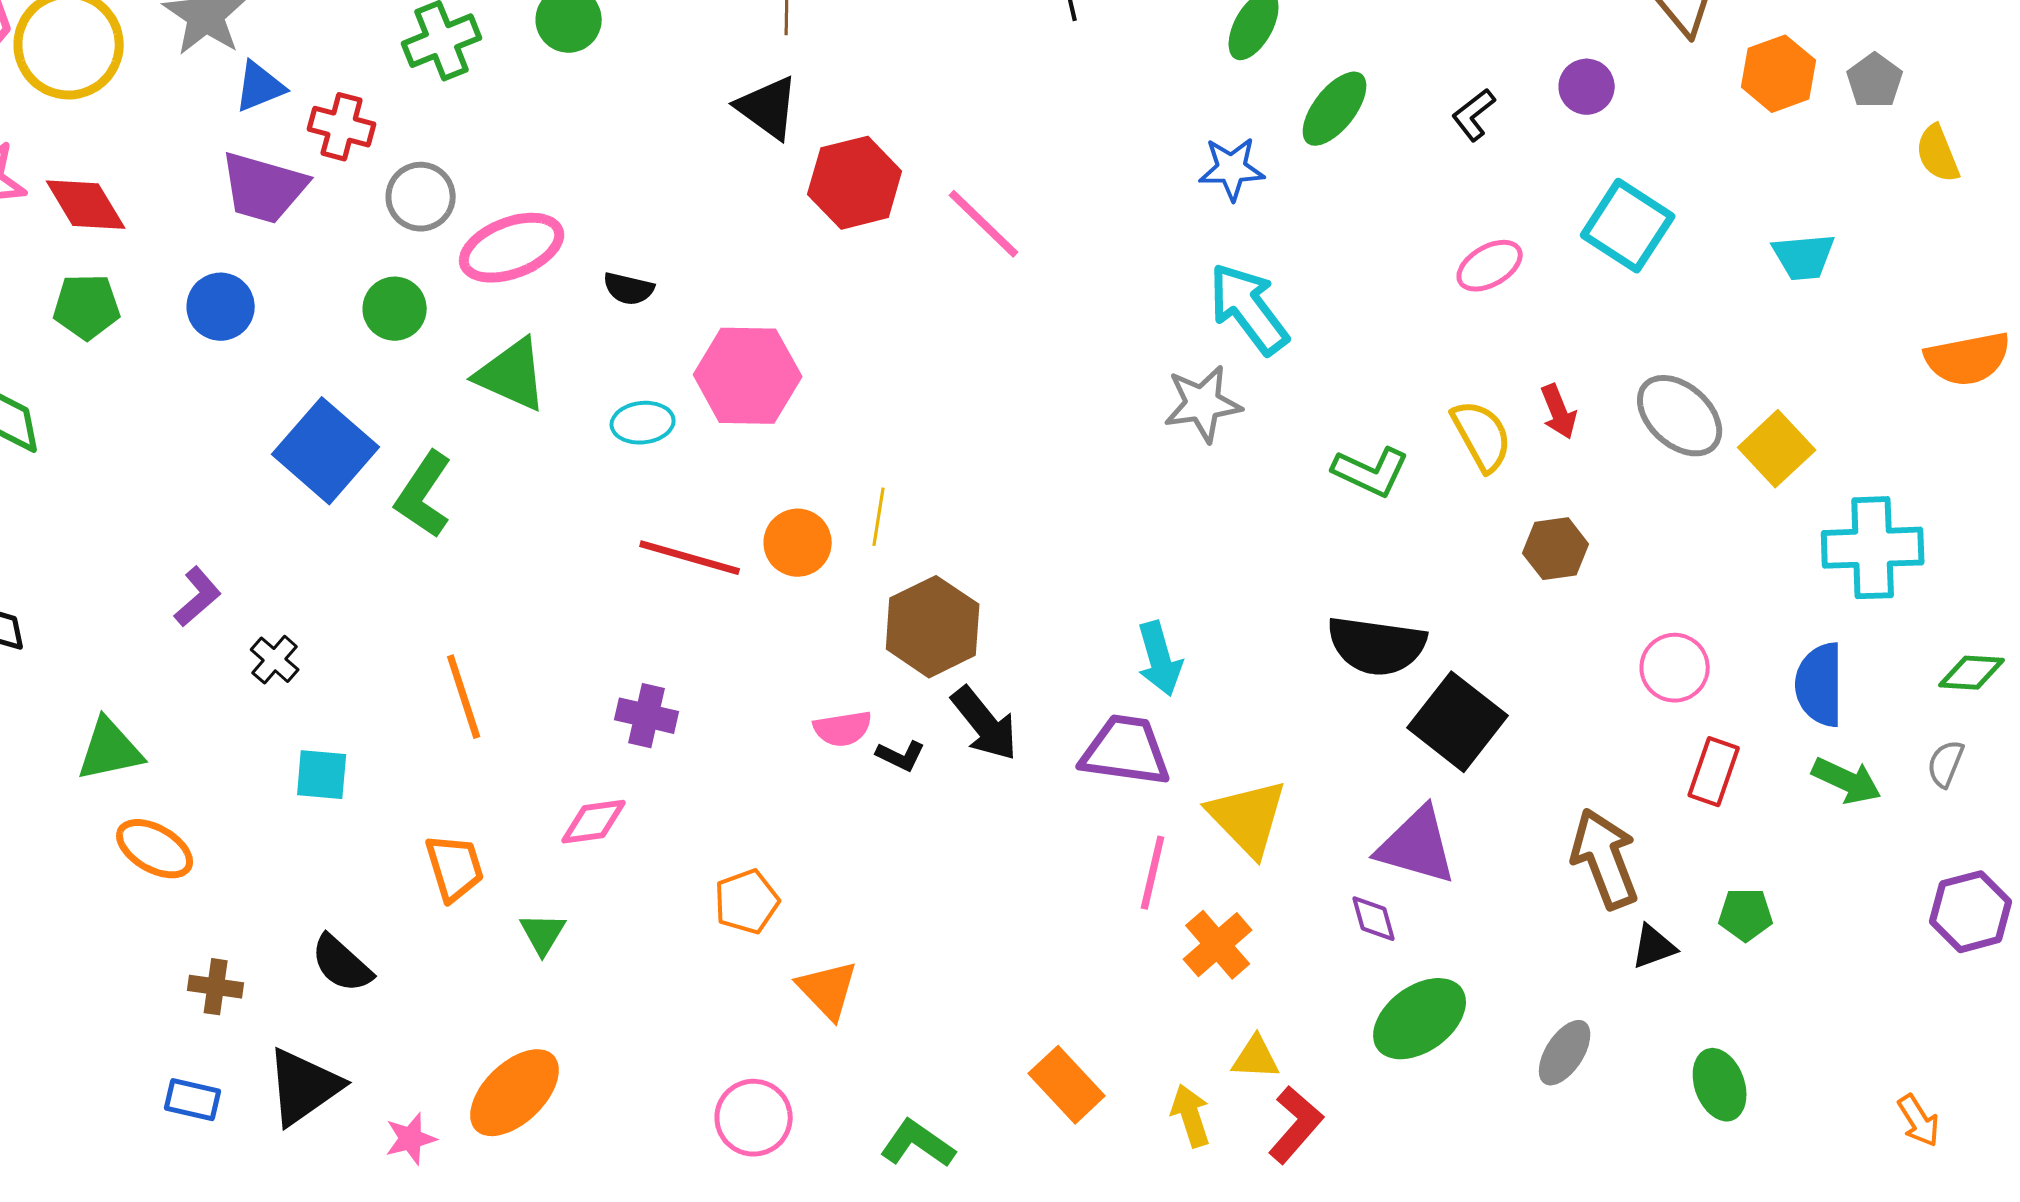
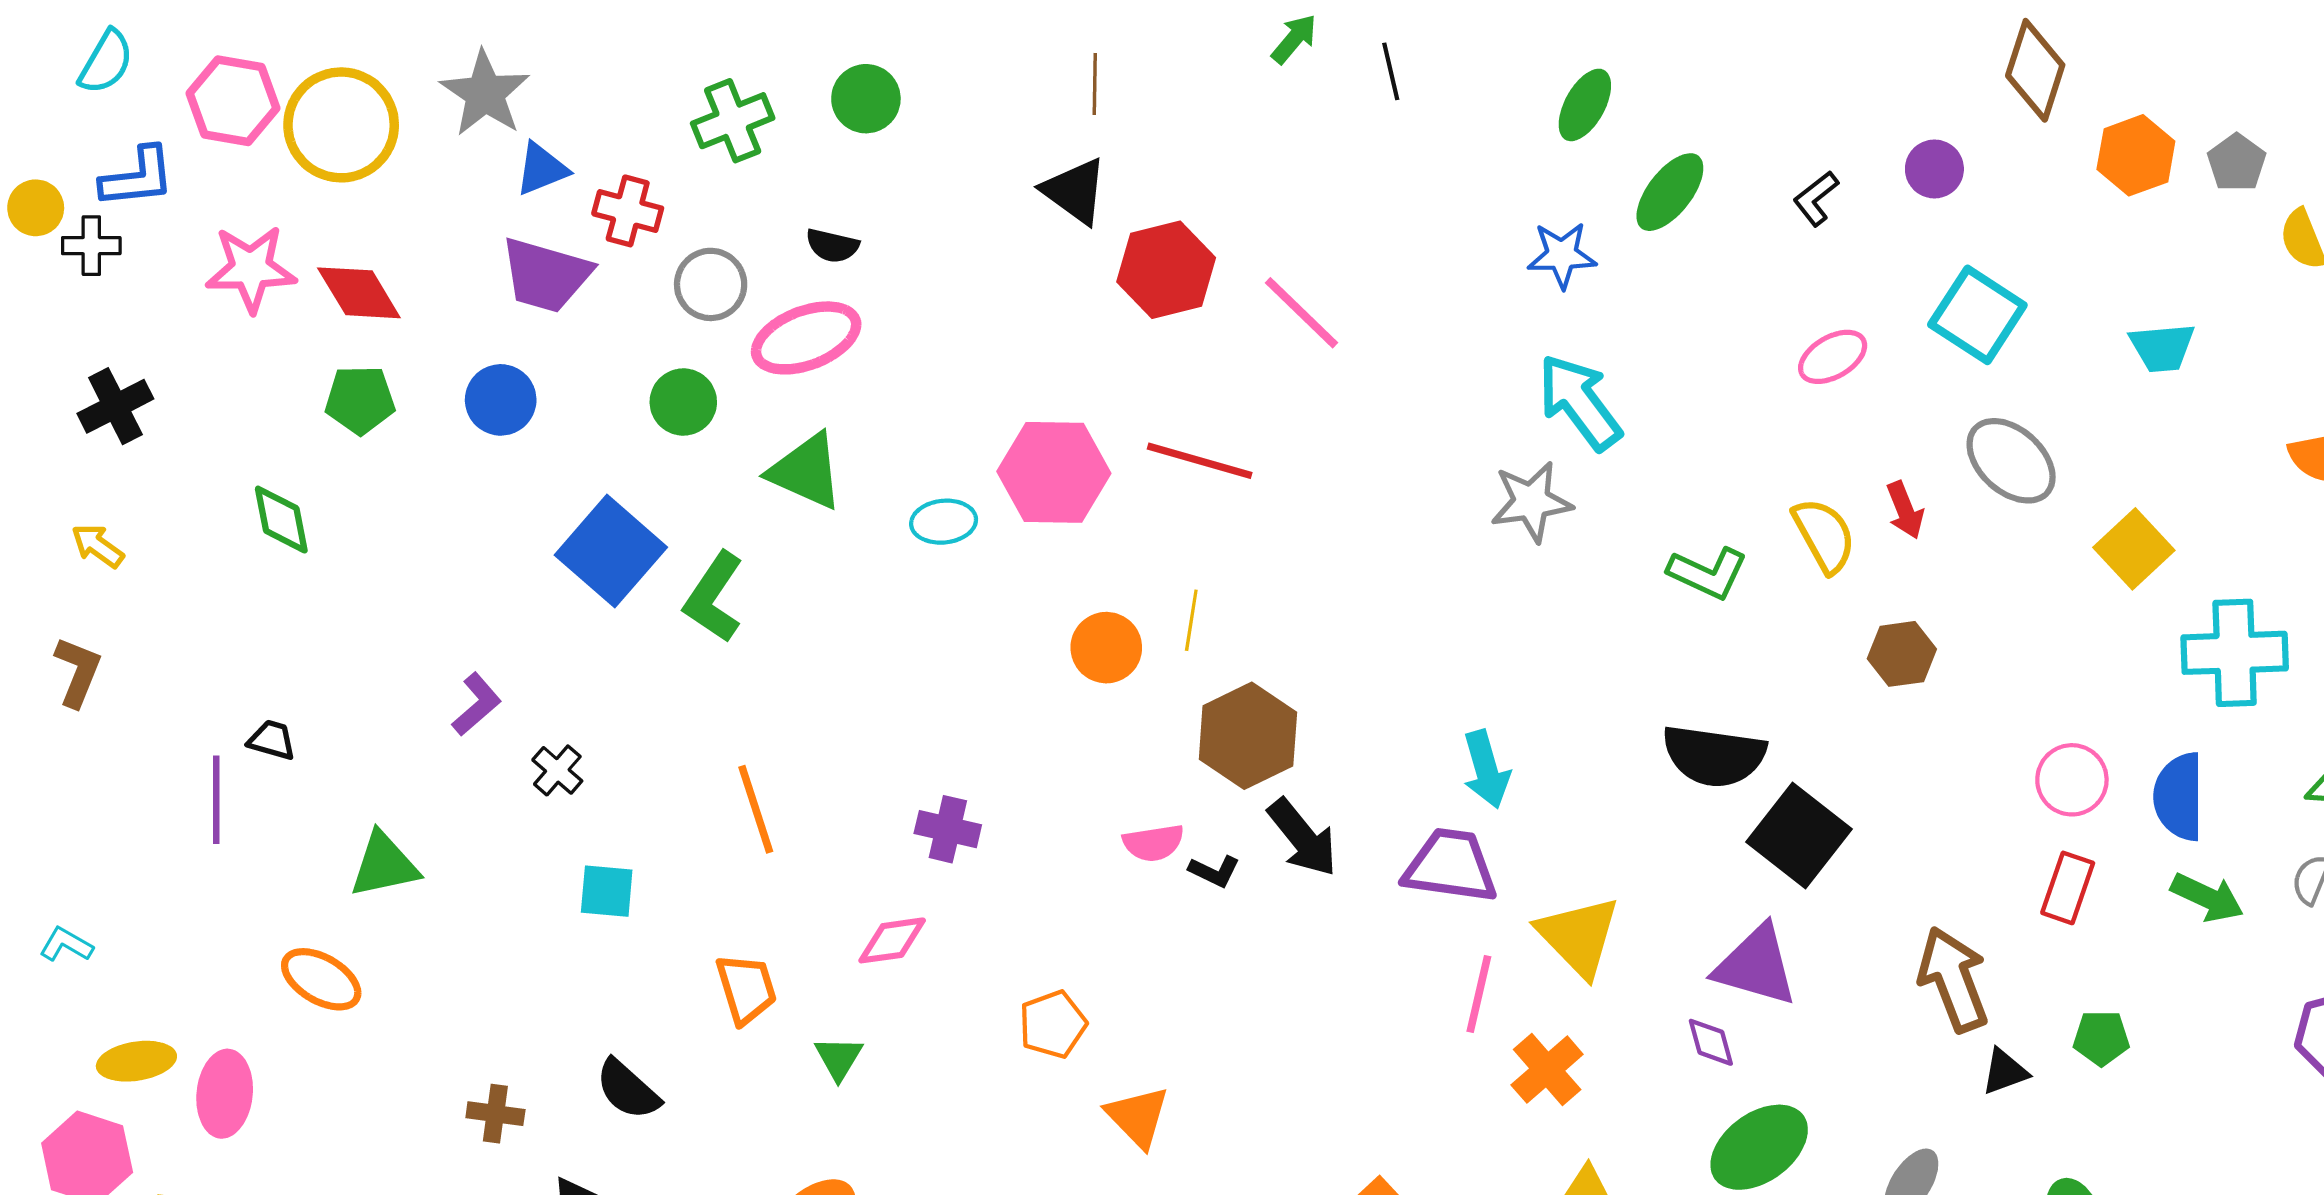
black semicircle: (629, 289) -> (832, 246), moved
gray ellipse: (1680, 416) -> (2011, 461), moved
red line: (690, 558) -> (1200, 461), moved
pink circle: (1675, 668) -> (2072, 780), moved
orange ellipse: (155, 849) -> (321, 979), moved

